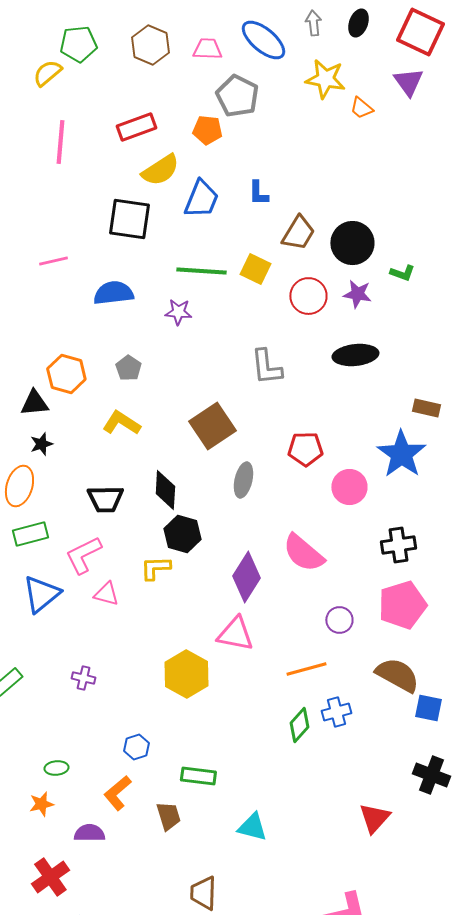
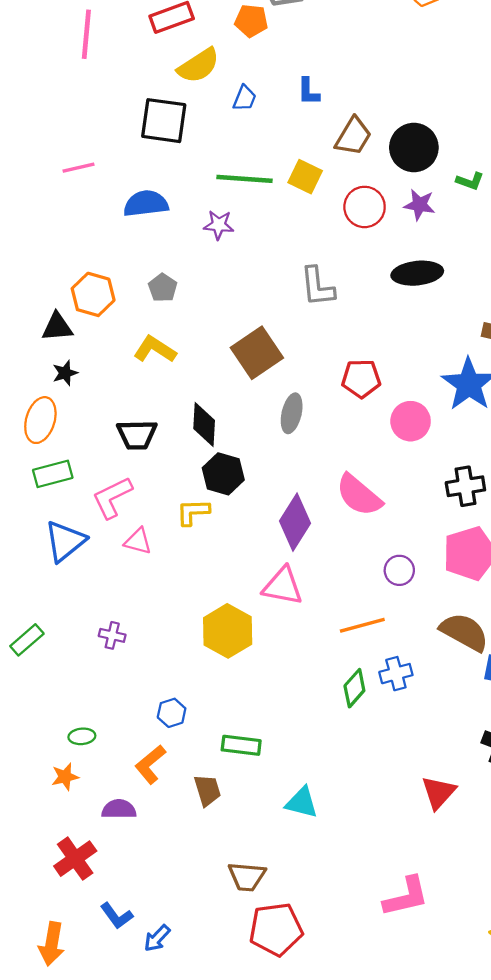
blue trapezoid: (201, 199) -> (245, 98), size x0.6
brown trapezoid: (203, 893) -> (247, 877), turned -87

